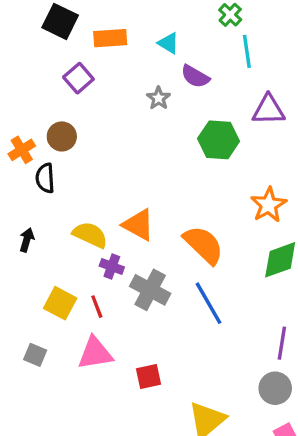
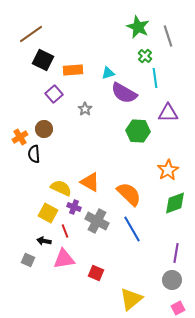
cyan triangle: (168, 43) -> (108, 73), turned -48
purple semicircle: (195, 76) -> (124, 93), size x1.5
gray star: (158, 98) -> (85, 109), moved
black arrow: (27, 240) -> (44, 241), moved, turned -96
yellow square: (60, 303) -> (48, 213), moved
red square: (148, 377) -> (96, 273), turned 35

